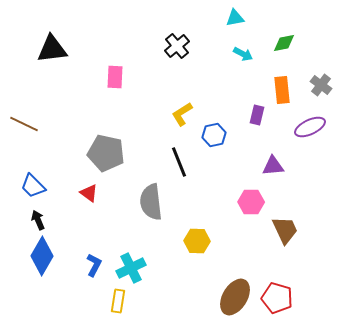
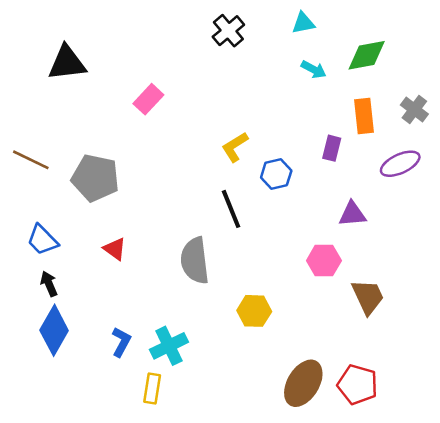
green diamond: (284, 43) -> (367, 55), size x1.4
black cross: (177, 46) -> (228, 31), moved
pink rectangle: (115, 77) -> (148, 99), turned 40
gray pentagon: (106, 153) -> (95, 178), moved

